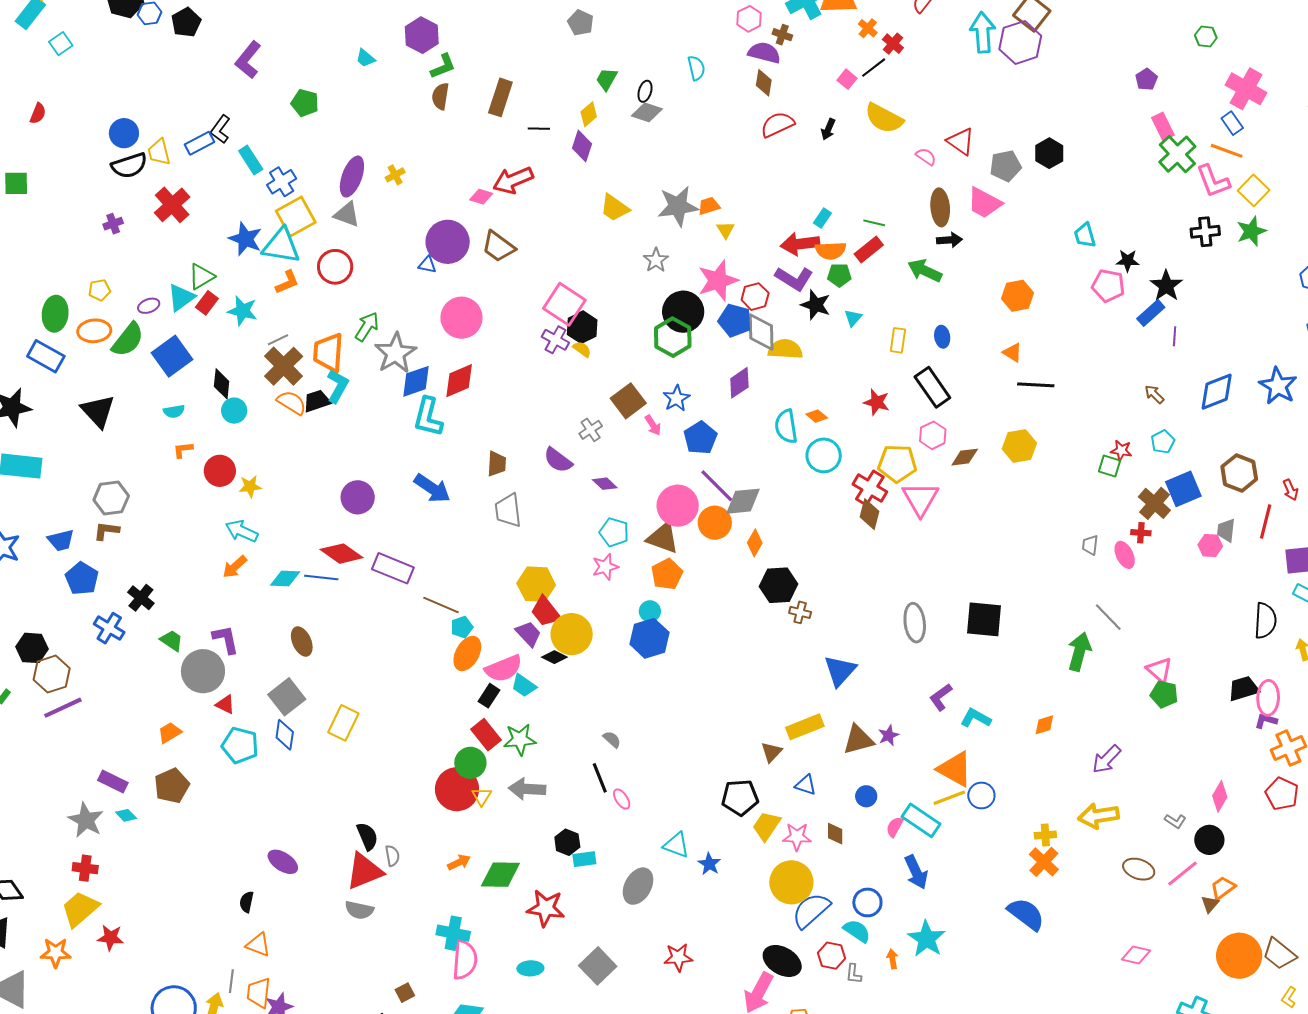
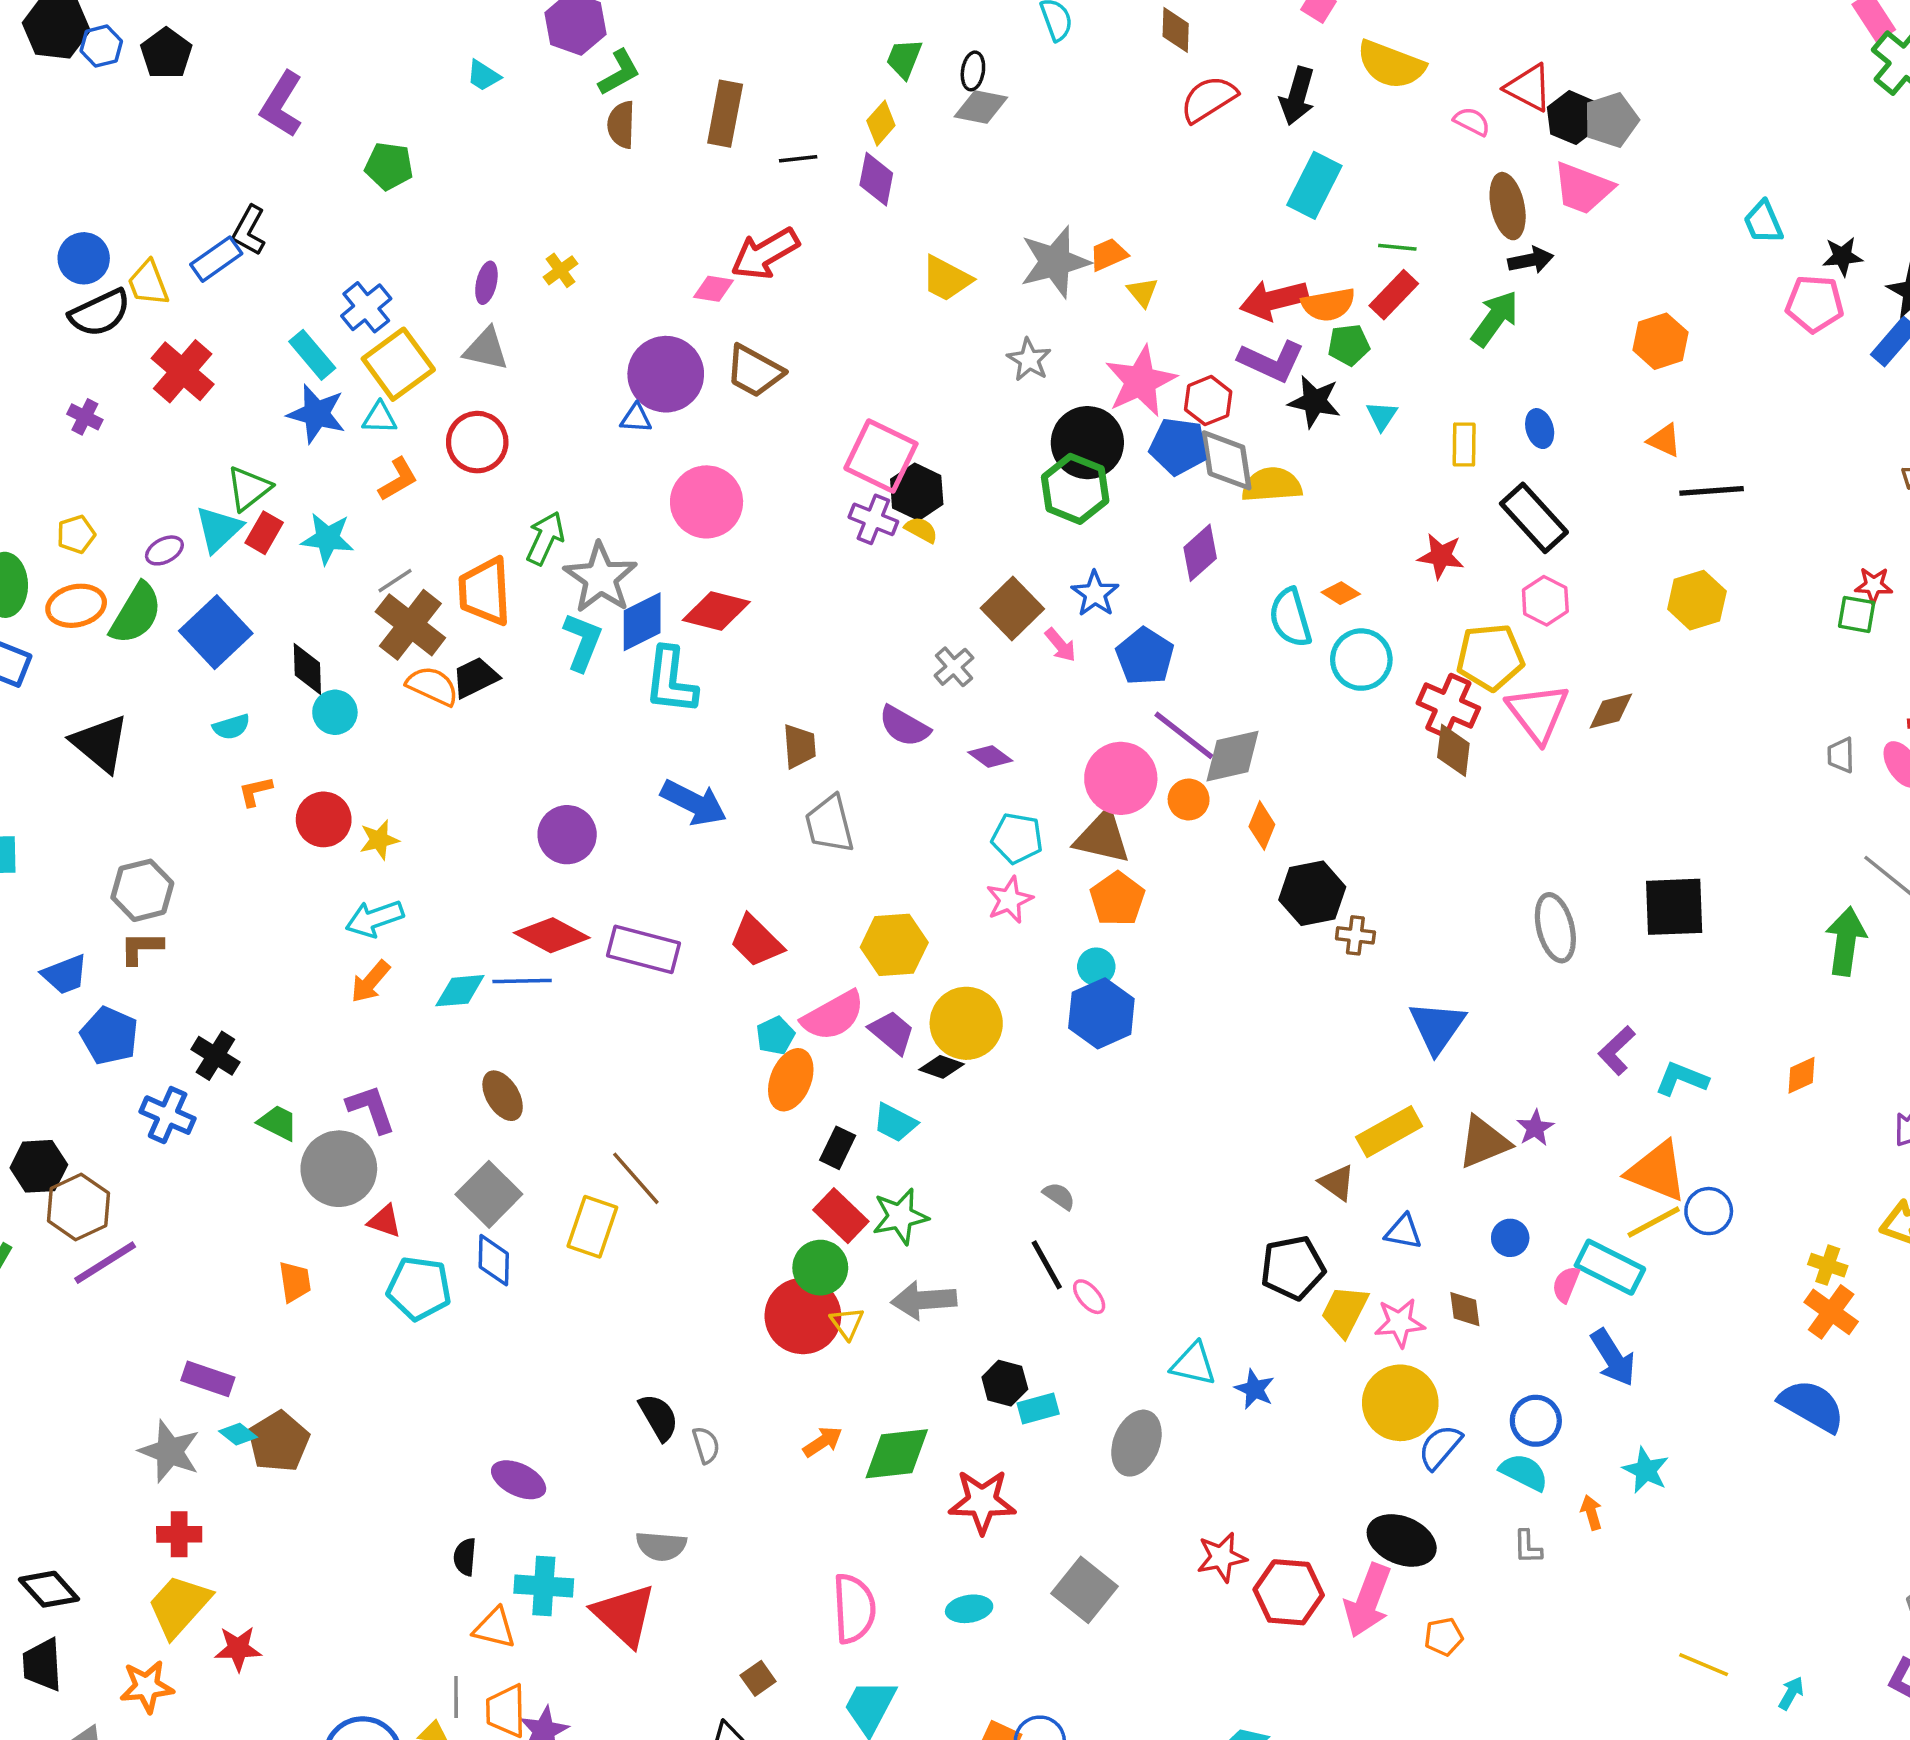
black arrow: (828, 129) -> (1297, 96), size x1.5
black hexagon: (1049, 153) -> (1573, 118), moved
cyan rectangle: (251, 160) -> (312, 355), moved
purple ellipse: (352, 177) -> (486, 283), size x0.6
cyan rectangle: (822, 218) -> (1314, 185), moved, size x1.8
purple cross: (113, 224) -> (85, 417), turned -36
cyan triangle: (281, 246) -> (380, 418), size x0.5
green arrow: (925, 271) -> (1495, 319), turned 108
red diamond: (459, 381) -> (716, 611), turned 45
cyan L-shape: (338, 386) -> (583, 642), moved
brown diamond: (965, 457) -> (1611, 711), moved
orange circle: (715, 523) -> (1189, 800), size x0.7
cyan arrow: (242, 531) -> (374, 919), turned -36
brown line: (441, 605) -> (636, 1178), moved, turned 33
red trapezoid: (546, 612) -> (756, 941), moved
pink semicircle: (504, 668) -> (833, 1016), moved
orange trapezoid: (170, 733) -> (295, 1282), turned 120
brown triangle: (771, 752) -> (1337, 1183), turned -30
brown pentagon: (172, 786) -> (279, 1442), moved
yellow cross: (1045, 835) -> (1828, 1265), turned 30
red triangle: (364, 871) -> (624, 1615), moved, turned -48
blue semicircle: (811, 910) -> (1440, 1447), size x0.7
cyan cross: (453, 933) -> (544, 1586), moved
cyan star: (927, 939) -> (1646, 1470), size x0.7
red hexagon: (832, 956) -> (1289, 1592), moved, size x1.4

